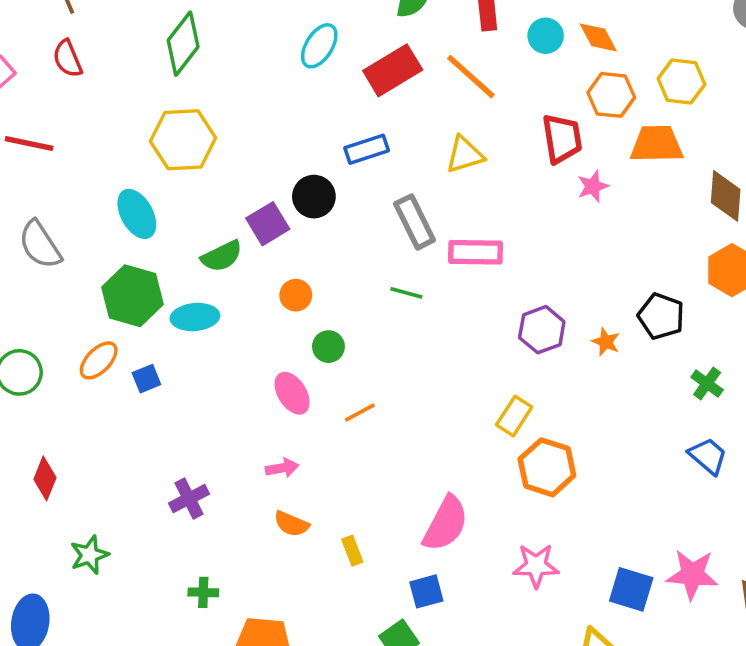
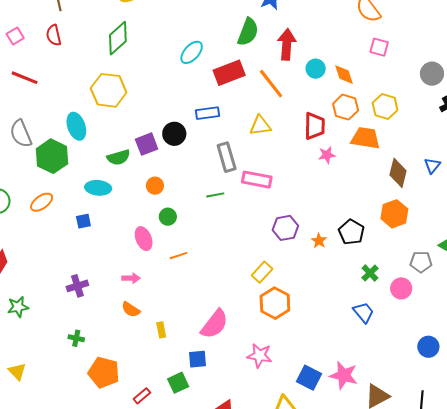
green line: (406, 293) -> (215, 195), turned -36
green hexagon: (133, 296) -> (52, 156), moved
blue square: (146, 379) -> (83, 221), moved

